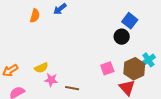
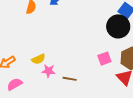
black circle: (122, 37) -> (118, 26), size x1.5

